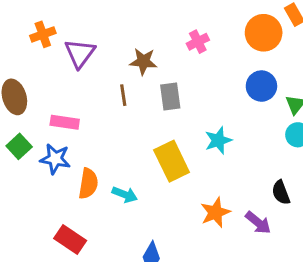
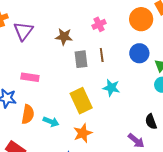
brown line: (123, 95) -> (102, 55), moved
pink rectangle: (65, 122) -> (30, 77), moved
cyan star: (218, 140) -> (111, 88), turned 30
orange star: (215, 212) -> (83, 133), moved

